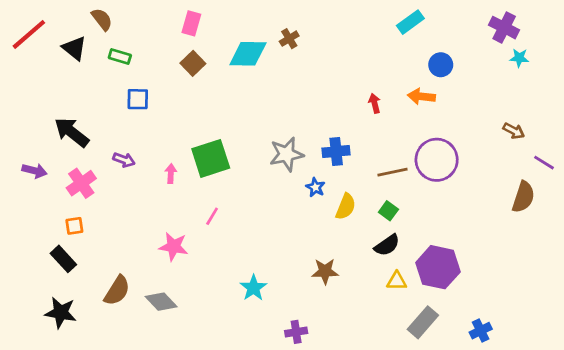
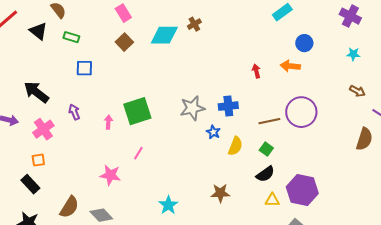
pink rectangle: (191, 23) -> (123, 13), turned -48
cyan star: (519, 58) -> (353, 54), moved
purple arrow: (124, 160) -> (74, 112), turned -133

